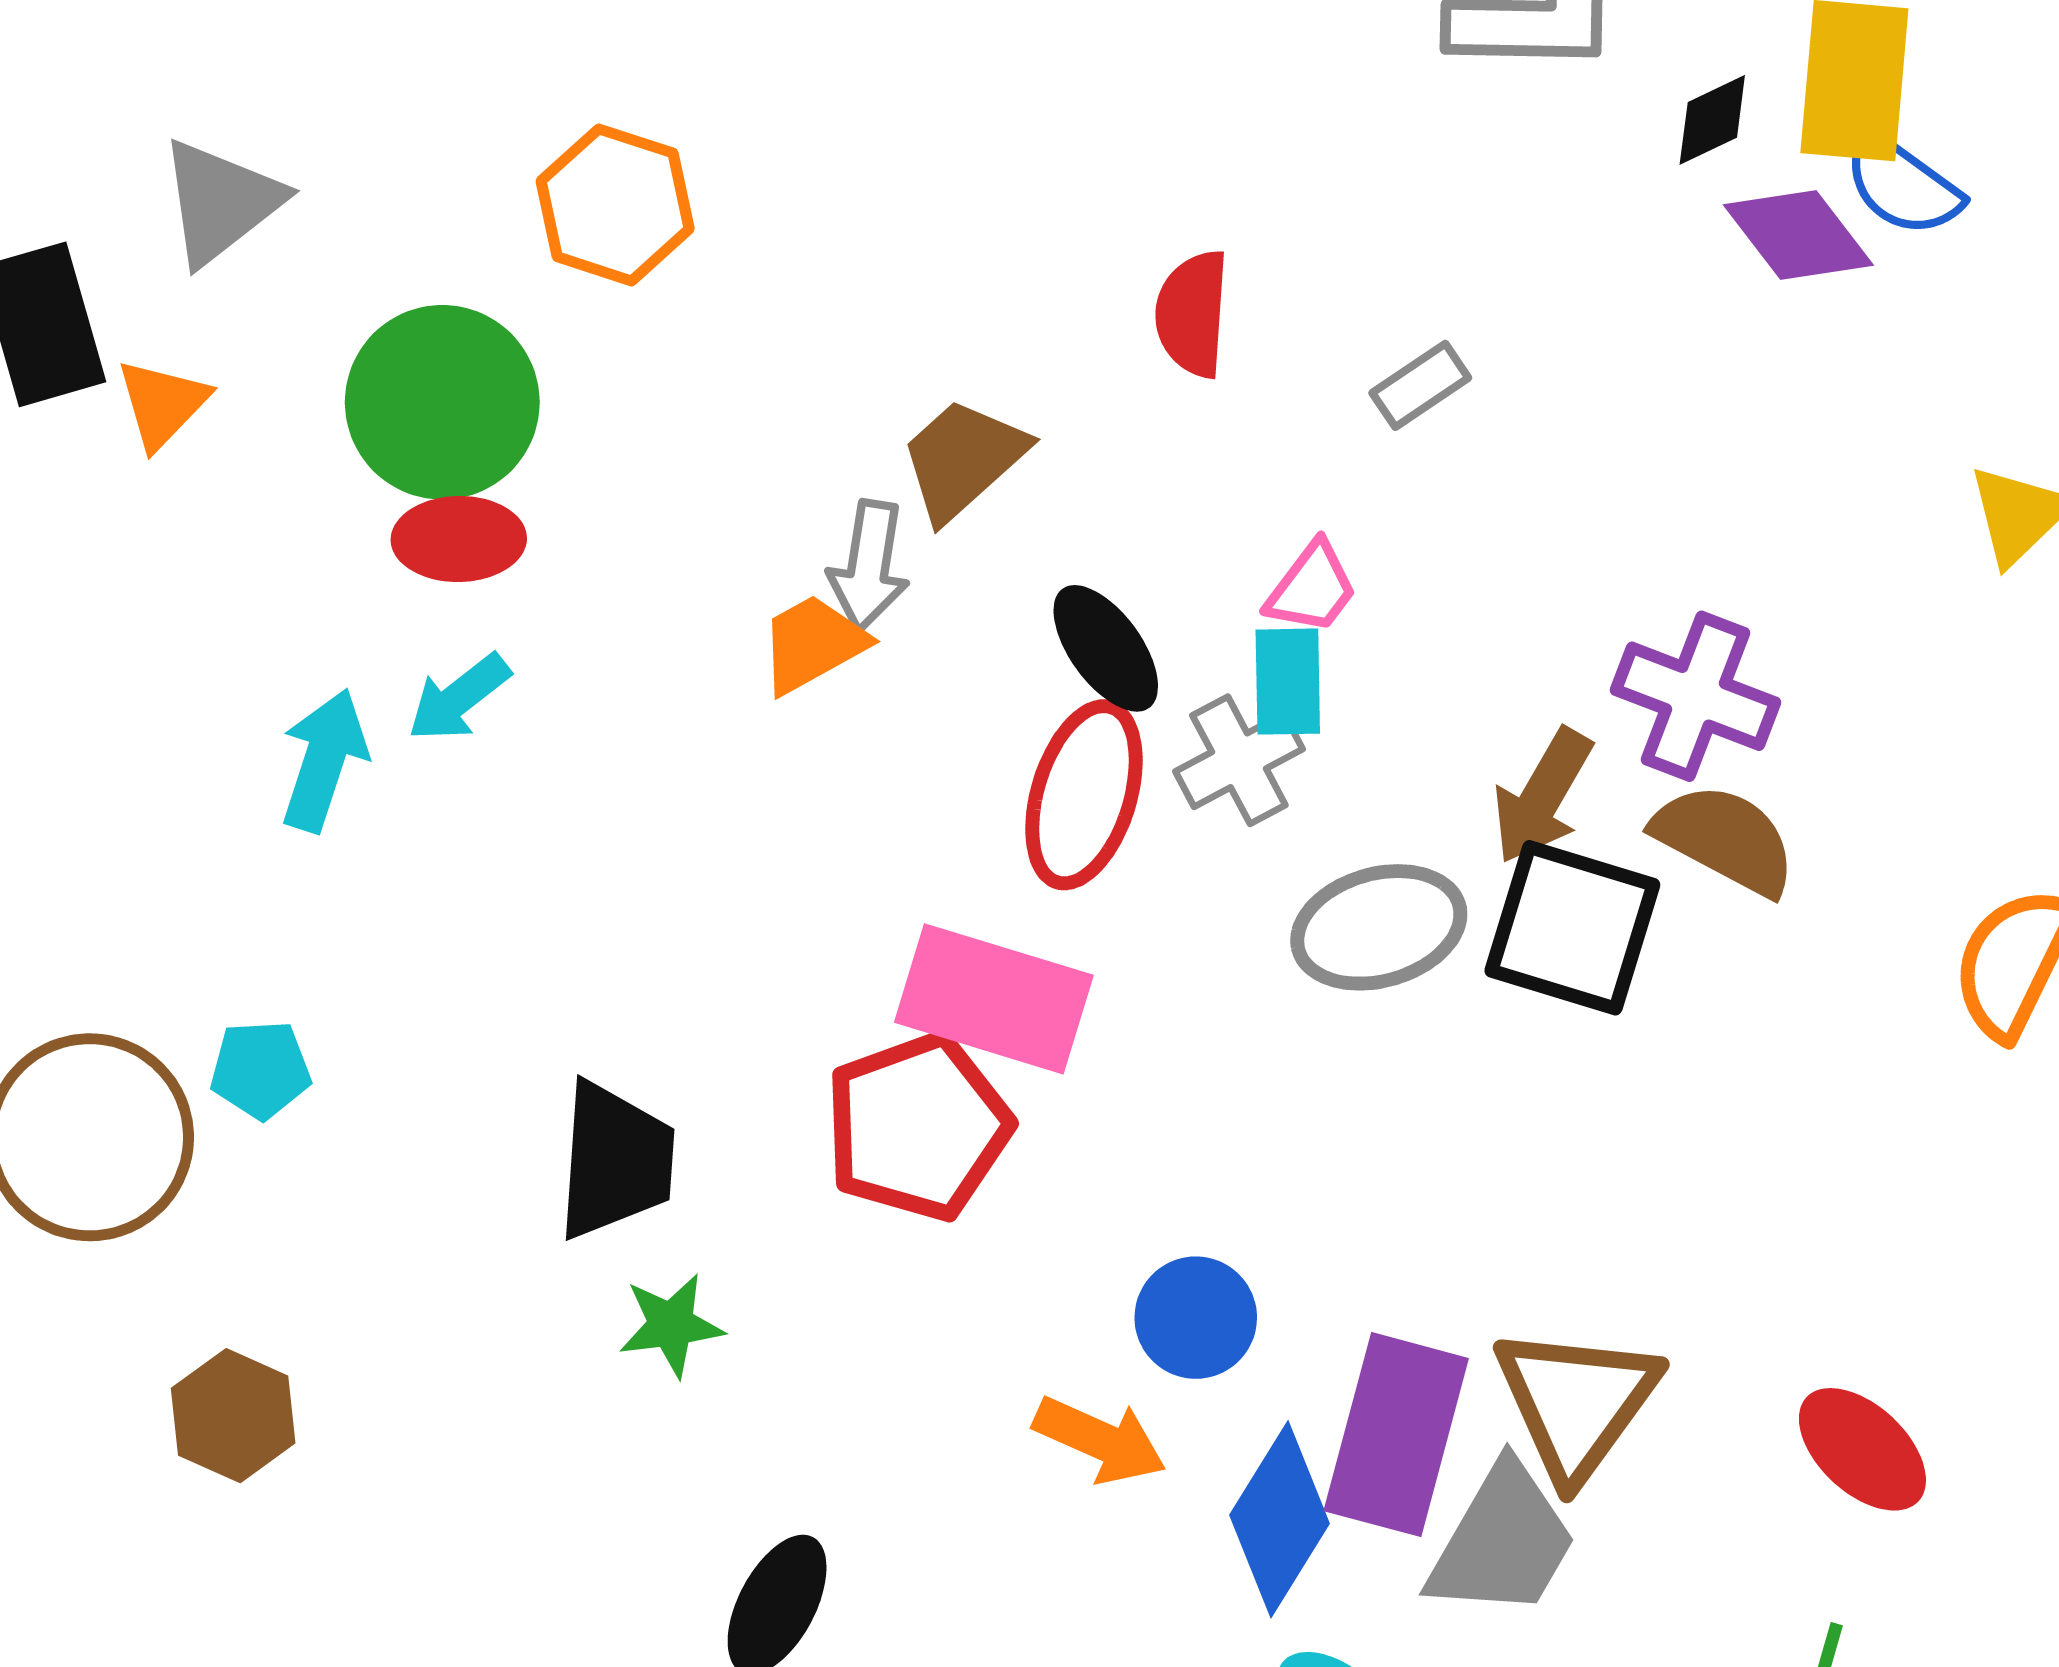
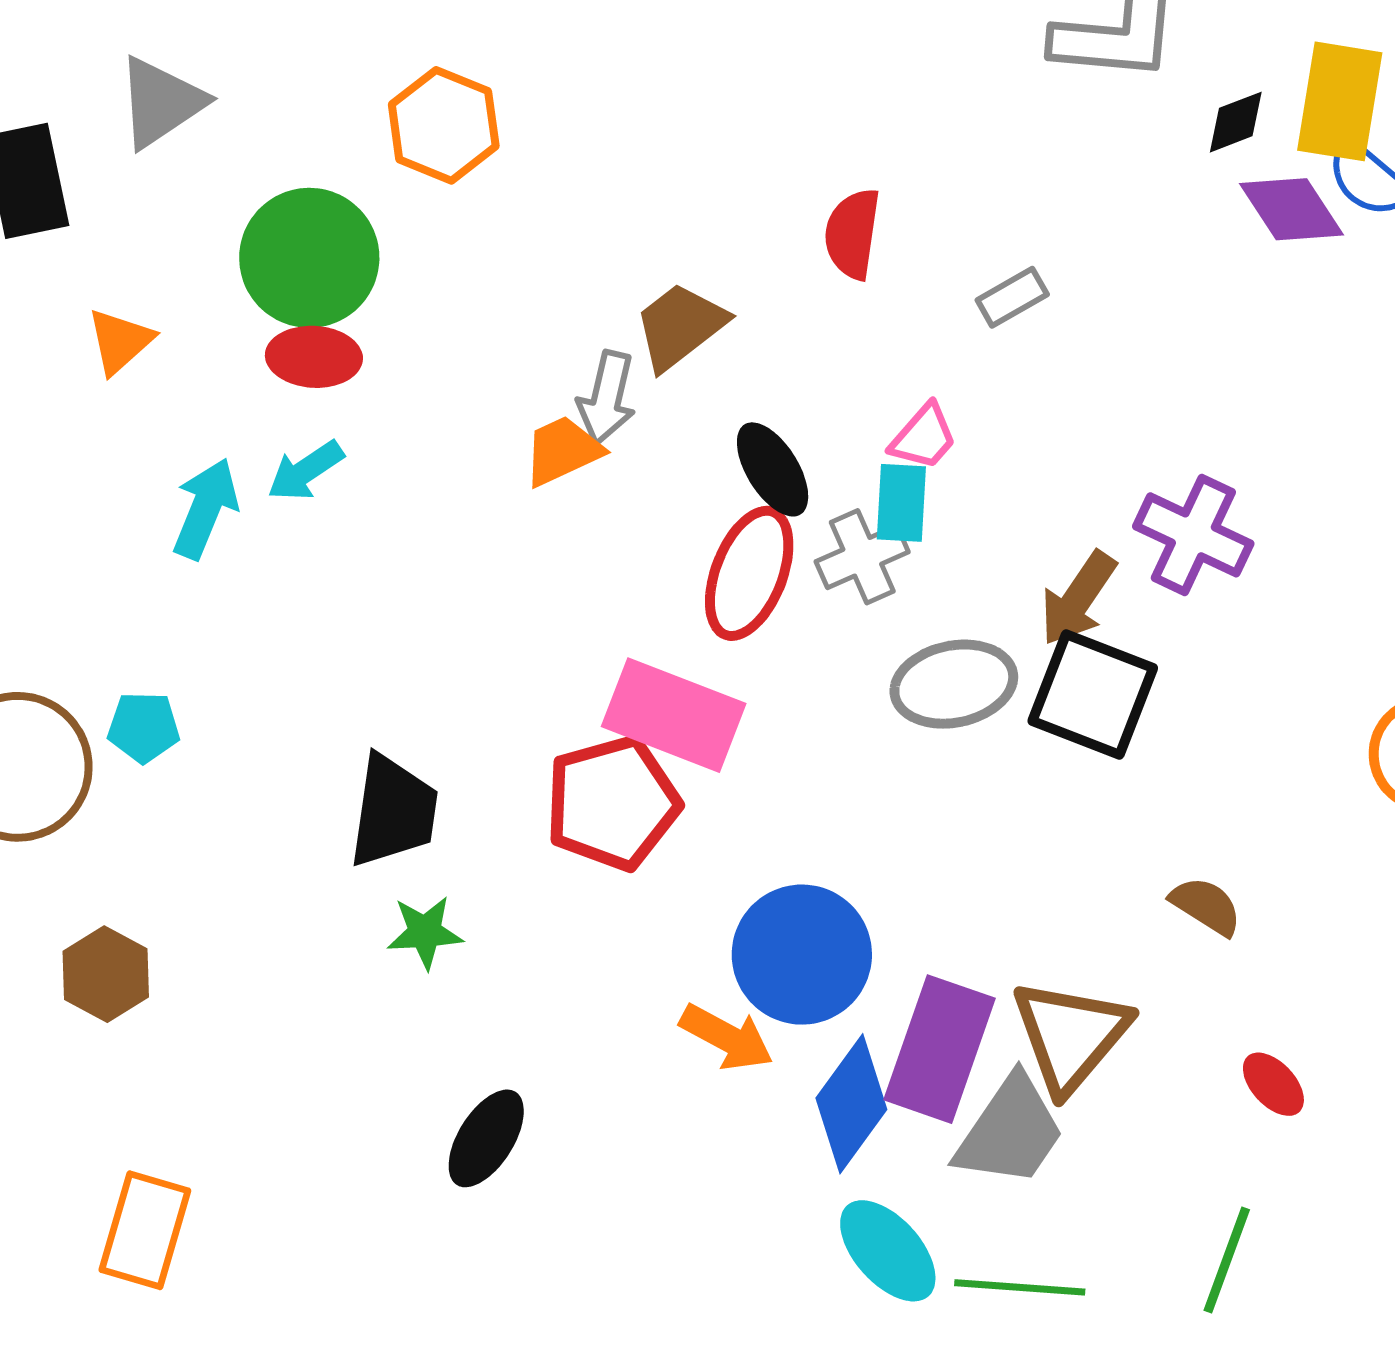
orange triangle: (162, 404) -> (120, 341), moved
brown semicircle: (1725, 839) -> (1206, 906), moved, size x0.7
blue circle: (1196, 1318) -> (802, 955), size x1.6
red ellipse: (1862, 1449) -> (1273, 1084), size x0.7

